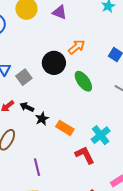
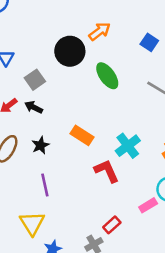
gray square: (24, 77) -> (35, 80), moved
black star: (42, 119) -> (40, 145), moved

